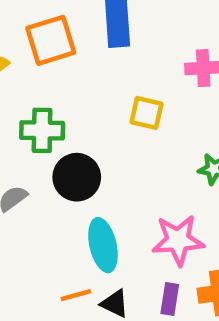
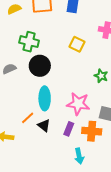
orange line: (76, 295) -> (28, 118), turned -40

